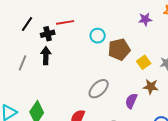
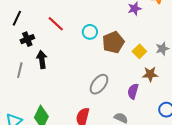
red line: (65, 22) -> (56, 24), turned 60
black line: (27, 24) -> (17, 18), moved
black cross: (48, 34) -> (27, 39), moved

